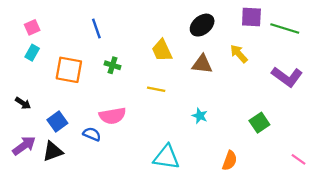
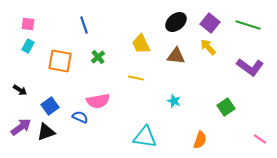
purple square: (251, 17) -> (210, 23), moved, turned 36
pink square: (32, 27) -> (28, 24), turned 32
green cross: (112, 65) -> (98, 57), turned 32

